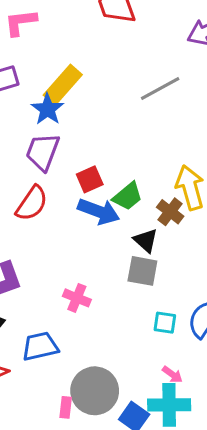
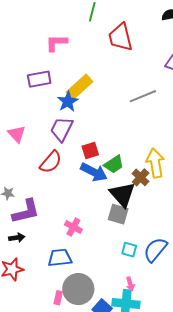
black triangle: (146, 240) -> (122, 194), size x1.6
blue trapezoid: (40, 346) -> (60, 258), moved
pink arrow: (172, 374) -> (130, 284), turned 32

